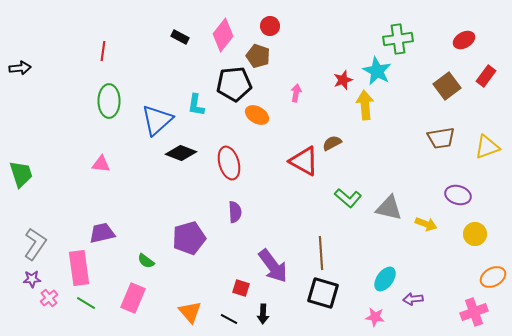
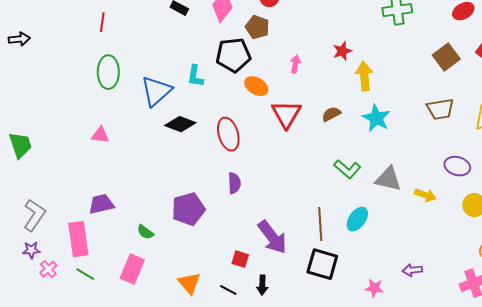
cyan star: (377, 71) -> (376, 118), moved
red triangle: (304, 161) -> (286, 114), moved, turned 32
cyan ellipse: (385, 279) -> (357, 219), moved

